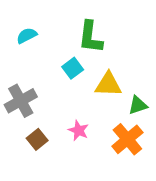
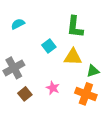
green L-shape: (90, 37) -> (75, 27), moved
orange cross: (127, 139) -> (86, 94), turned -30

